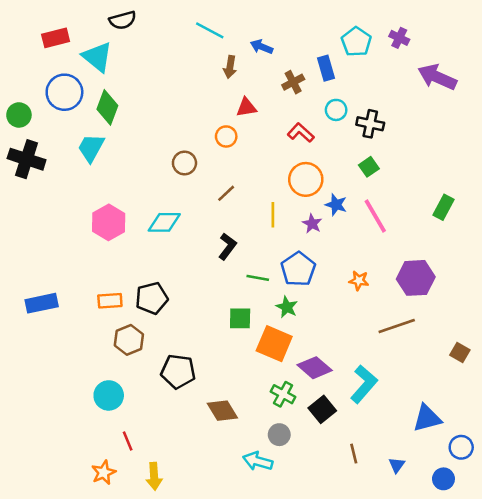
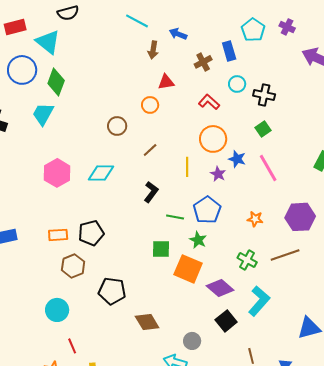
green cross: (283, 394) -> (247, 260), moved

